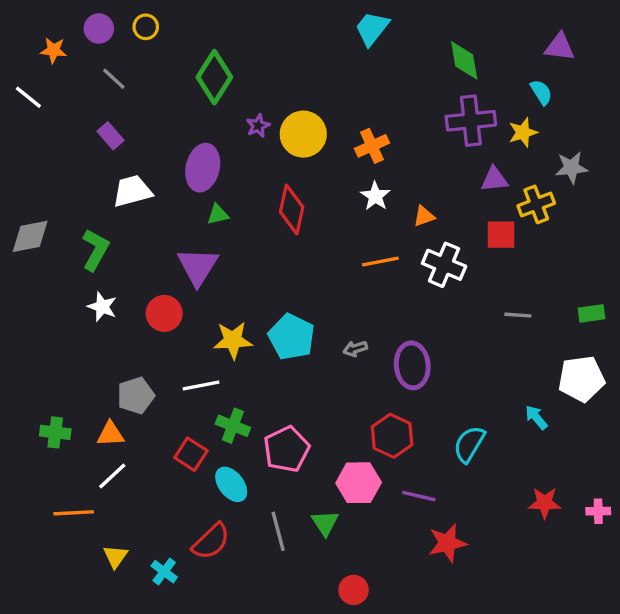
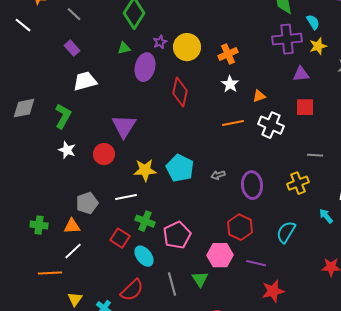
cyan semicircle: (541, 92) -> (313, 22), moved
purple ellipse: (203, 168) -> (145, 67), moved
yellow cross: (536, 204) -> (298, 183), moved
green triangle: (218, 215) -> (124, 48), moved

